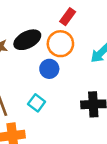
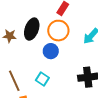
black ellipse: (27, 40) -> (32, 29), turned -40

